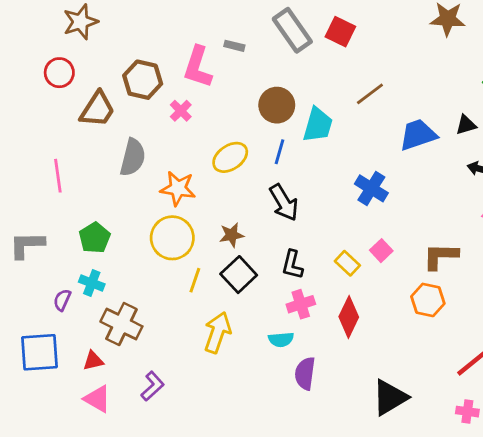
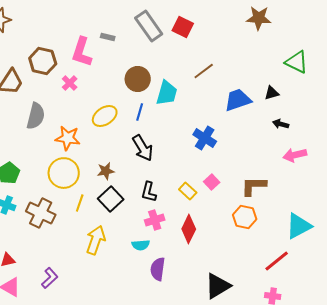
brown cross: (121, 324) -> (41, 213), moved

